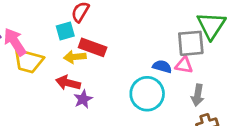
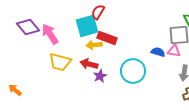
cyan square: (65, 31) -> (87, 26), size x1.6
yellow trapezoid: (28, 61) -> (60, 62), moved
cyan circle: (147, 94) -> (133, 71), moved

